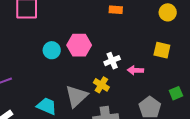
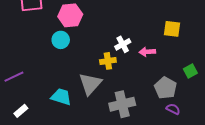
pink hexagon: (79, 45) -> (70, 15), moved
yellow cross: (101, 85) -> (108, 61), moved, turned -35

